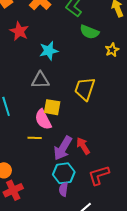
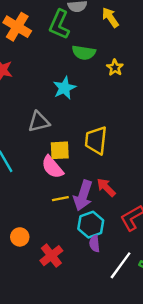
cyan star: (49, 51) -> (64, 88), moved
yellow trapezoid: (85, 89) -> (96, 140), moved
yellow line: (35, 138) -> (60, 199), moved
red cross: (13, 190) -> (51, 256), moved

